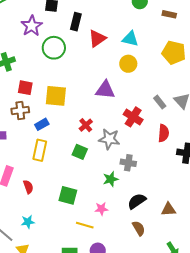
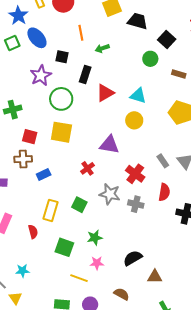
yellow square: (56, 96) -> (61, 132), moved
red cross: (86, 125) -> (88, 168), moved
yellow rectangle: (40, 150) -> (51, 210), moved
gray cross: (128, 163) -> (136, 204), moved
green star: (111, 179) -> (95, 238), moved
red semicircle: (28, 187) -> (33, 232), moved
brown triangle: (168, 209) -> (155, 277), moved
brown semicircle: (139, 228) -> (121, 294), moved, turned -35

